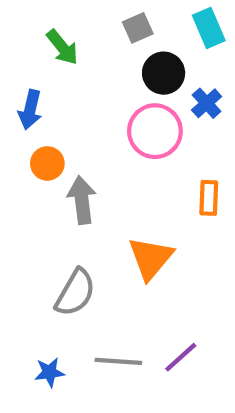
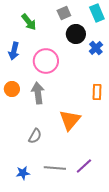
pink circle: (155, 131) -> (46, 61), moved
orange circle: (47, 163) -> (12, 89), moved
gray semicircle: (75, 293) -> (35, 136), size x0.7

